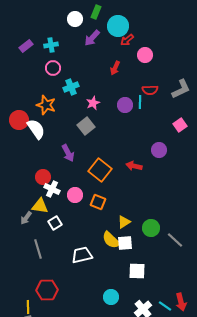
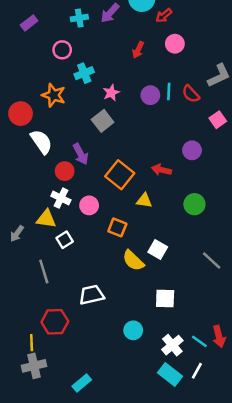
red arrow: (127, 40) -> (164, 16), moved
cyan cross: (51, 45) -> (79, 18), moved
pink circle: (145, 55) -> (175, 44), moved
red semicircle: (150, 90) -> (191, 94), moved, turned 49
white semicircle: (36, 129) -> (41, 142), moved
red circle: (43, 177) -> (65, 171), moved
orange square: (98, 202) -> (117, 227), moved
gray arrow: (26, 218) -> (17, 234), moved
yellow triangle: (124, 222) -> (144, 201), moved, turned 40
green circle: (151, 228) -> (194, 204), moved
white square: (125, 243) -> (158, 250), moved, turned 35
white trapezoid: (82, 255) -> (92, 295), moved

